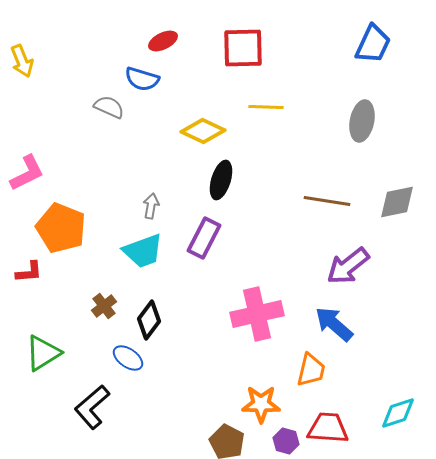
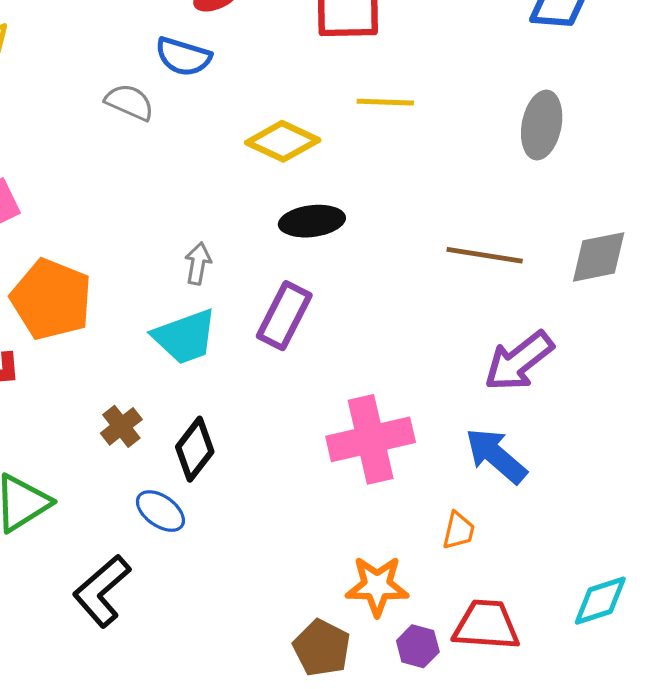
black ellipse: (221, 180) -> (312, 221), turned 66
orange trapezoid: (311, 370) -> (459, 531), size x0.7

